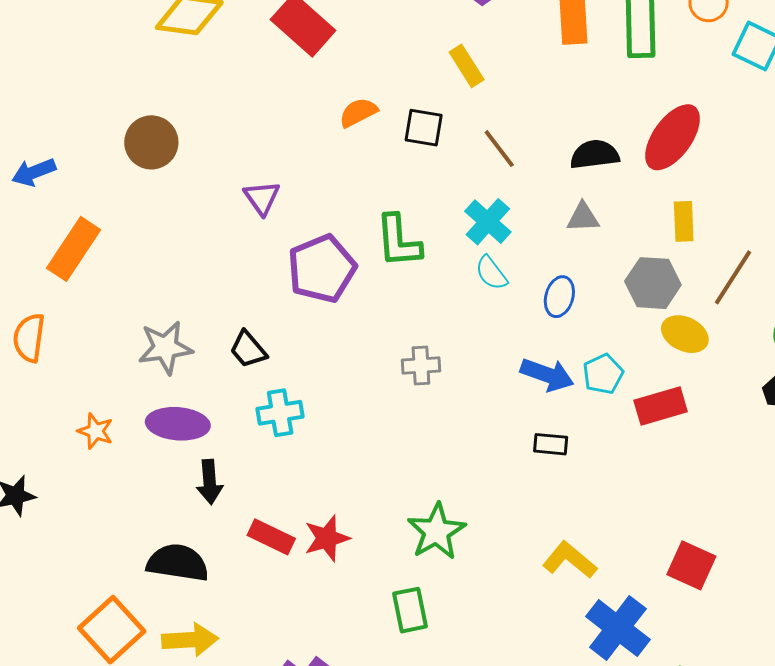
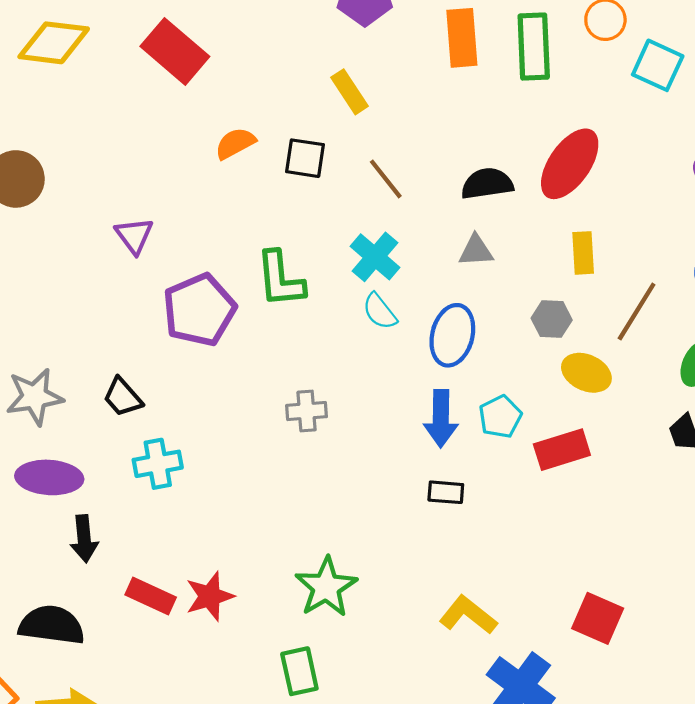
gray hexagon: (653, 283) -> (552, 319), size x0.7
blue ellipse: (559, 297) -> (452, 335), size x1.4
blue arrow: (547, 375) -> (441, 418), turned 72

